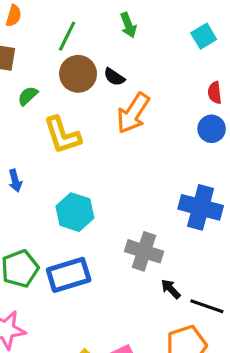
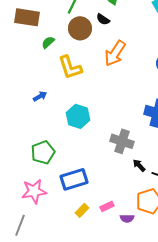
black semicircle: (114, 77) -> (103, 19), moved
blue arrow: (15, 181) -> (40, 96), turned -104
blue rectangle: (69, 275) -> (74, 179), moved

